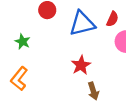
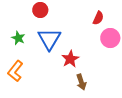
blue triangle: (82, 24) -> (49, 39), moved, turned -45

